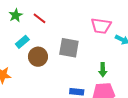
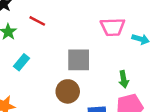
red line: (39, 18) -> (37, 21), moved
brown circle: (38, 57) -> (68, 91), moved

